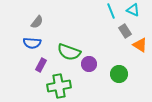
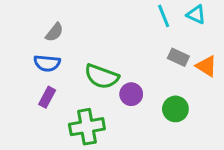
gray rectangle: (125, 31) -> (178, 57), moved, turned -32
purple rectangle: (41, 65) -> (47, 97), moved

